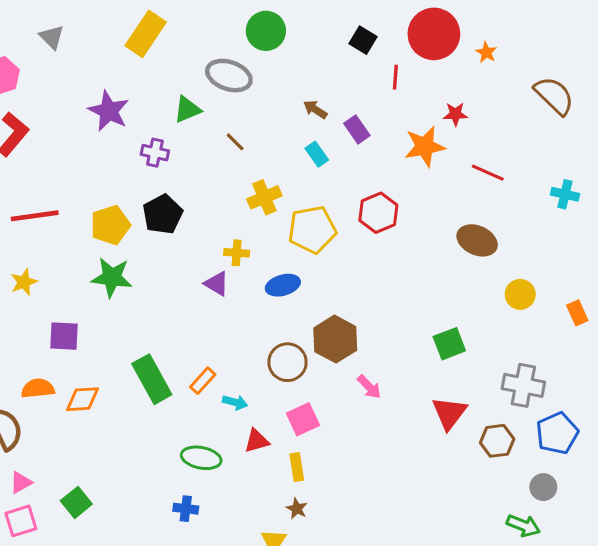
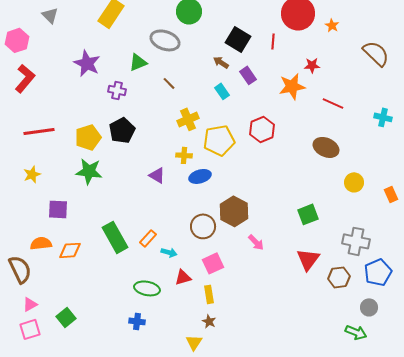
black square: (363, 40) -> (238, 39), moved, size x1.4
yellow cross: (237, 253) -> (184, 155), moved

